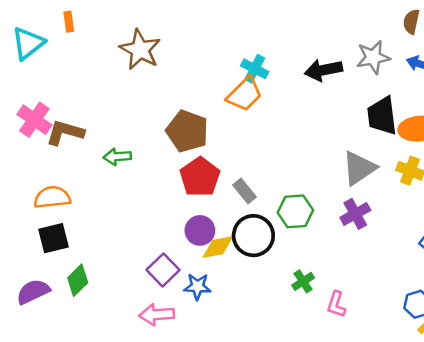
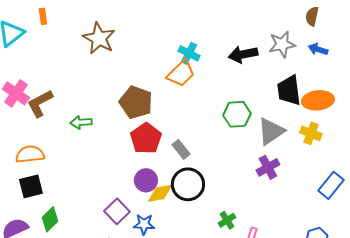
brown L-shape: (65, 132) -> (40, 103), turned -44
green hexagon: (295, 211) -> (237, 114), moved

